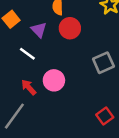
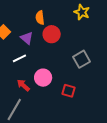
white line: (27, 54) -> (19, 58), turned -56
red square: (105, 116) -> (69, 91), moved, turned -32

